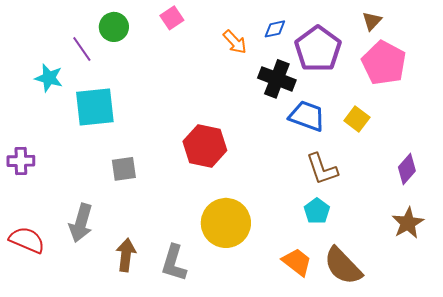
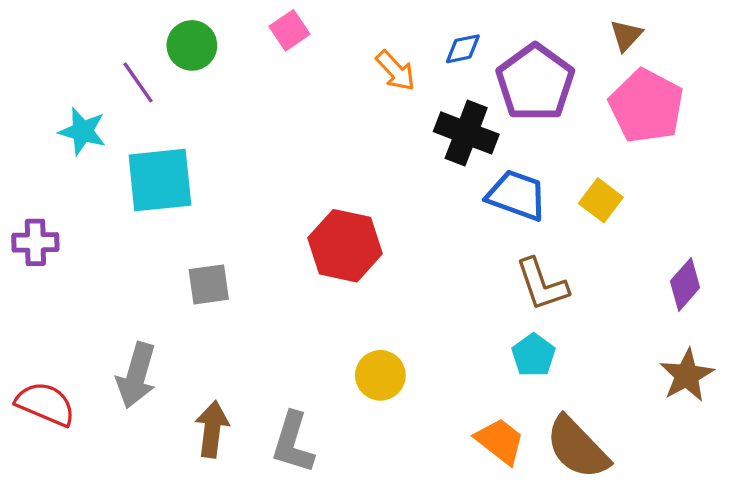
purple cross: (21, 161) -> (35, 242), moved
yellow circle: (226, 223) -> (380, 375), size x0.6

